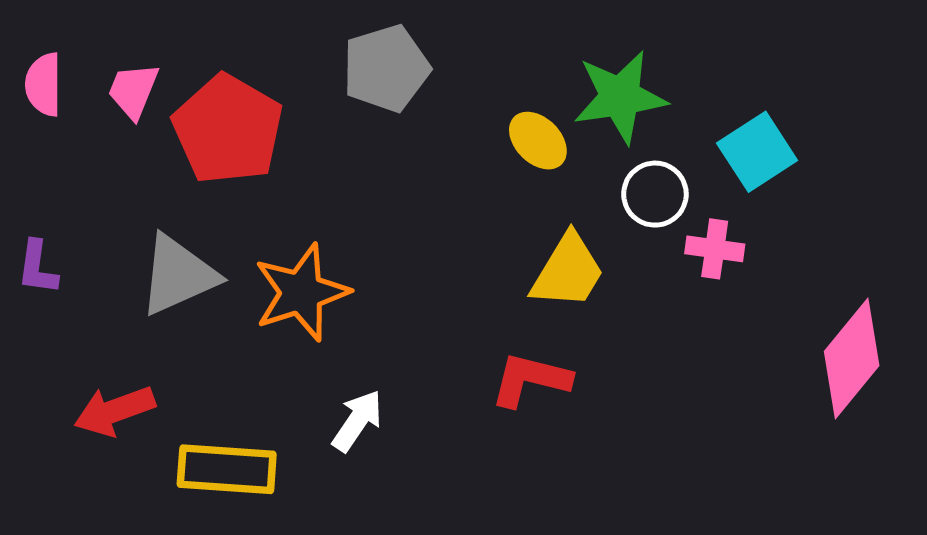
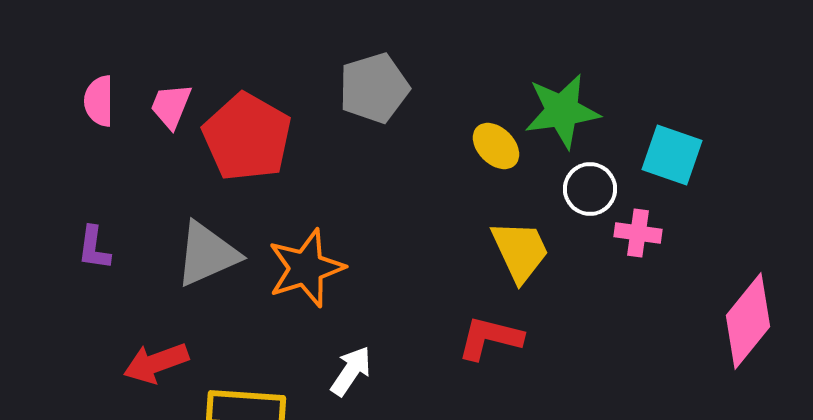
cyan square: (757, 152) -> (672, 155), turned -38
yellow trapezoid: (568, 271) -> (520, 251), turned -56

